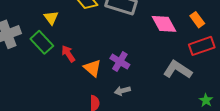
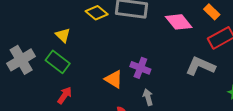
red arrow: (68, 54) -> (65, 95), moved, turned 78
gray arrow: (122, 91) -> (148, 97), turned 98

